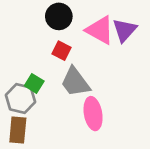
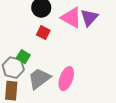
gray trapezoid: (75, 82) -> (39, 79), moved, turned 90
pink ellipse: (93, 114) -> (66, 79), turned 30

